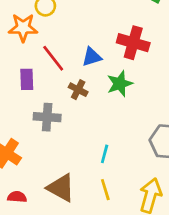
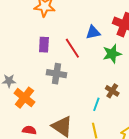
red line: (53, 58) -> (72, 48), moved
brown cross: (78, 90) -> (112, 91), moved

